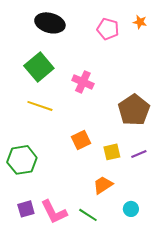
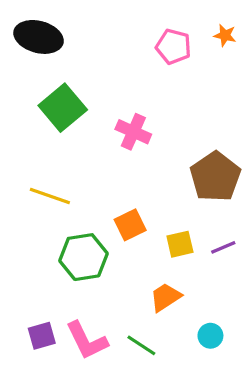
black ellipse: (50, 23) -> (39, 37), moved
yellow line: (40, 106) -> (50, 196), moved
green hexagon: (22, 160) -> (84, 257), moved

